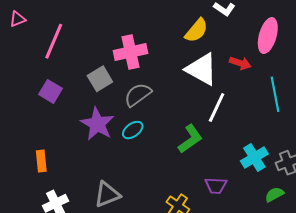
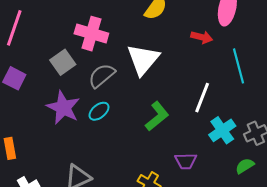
pink cross: (130, 52) -> (91, 34), turned 32
white triangle: (202, 69) -> (143, 59), moved, turned 45
white line: (217, 107) -> (202, 98), moved

